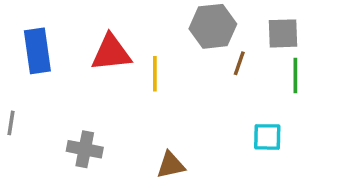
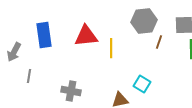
cyan square: (267, 137) -> (142, 84), moved, turned 30

